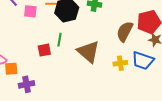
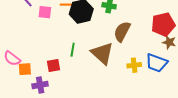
brown semicircle: (125, 32) -> (122, 32), moved
green line: (60, 40) -> (73, 50), moved
red square: (44, 50) -> (54, 66), moved

